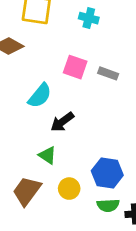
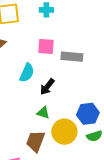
gray rectangle: (108, 73) -> (72, 57), moved, size x1.5
yellow circle: (69, 189) -> (64, 132), size x1.6

